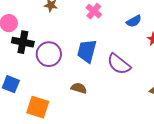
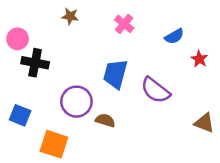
purple circle: (49, 54) -> (76, 102), moved

